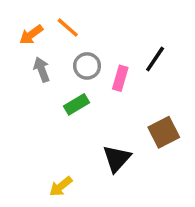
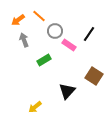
gray circle: (87, 66) -> (55, 31), moved
pink rectangle: (120, 78) -> (69, 45), turned -72
brown square: (164, 132) -> (94, 76), turned -30

